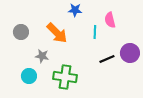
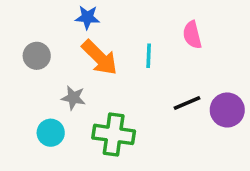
blue star: (75, 10) -> (87, 17), moved
cyan line: (95, 32) -> (149, 56), moved
purple circle: (130, 53) -> (227, 110), moved

